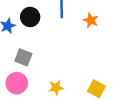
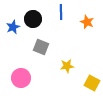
gray square: (23, 57) -> (41, 47), moved
yellow star: (56, 88) -> (67, 66), moved

